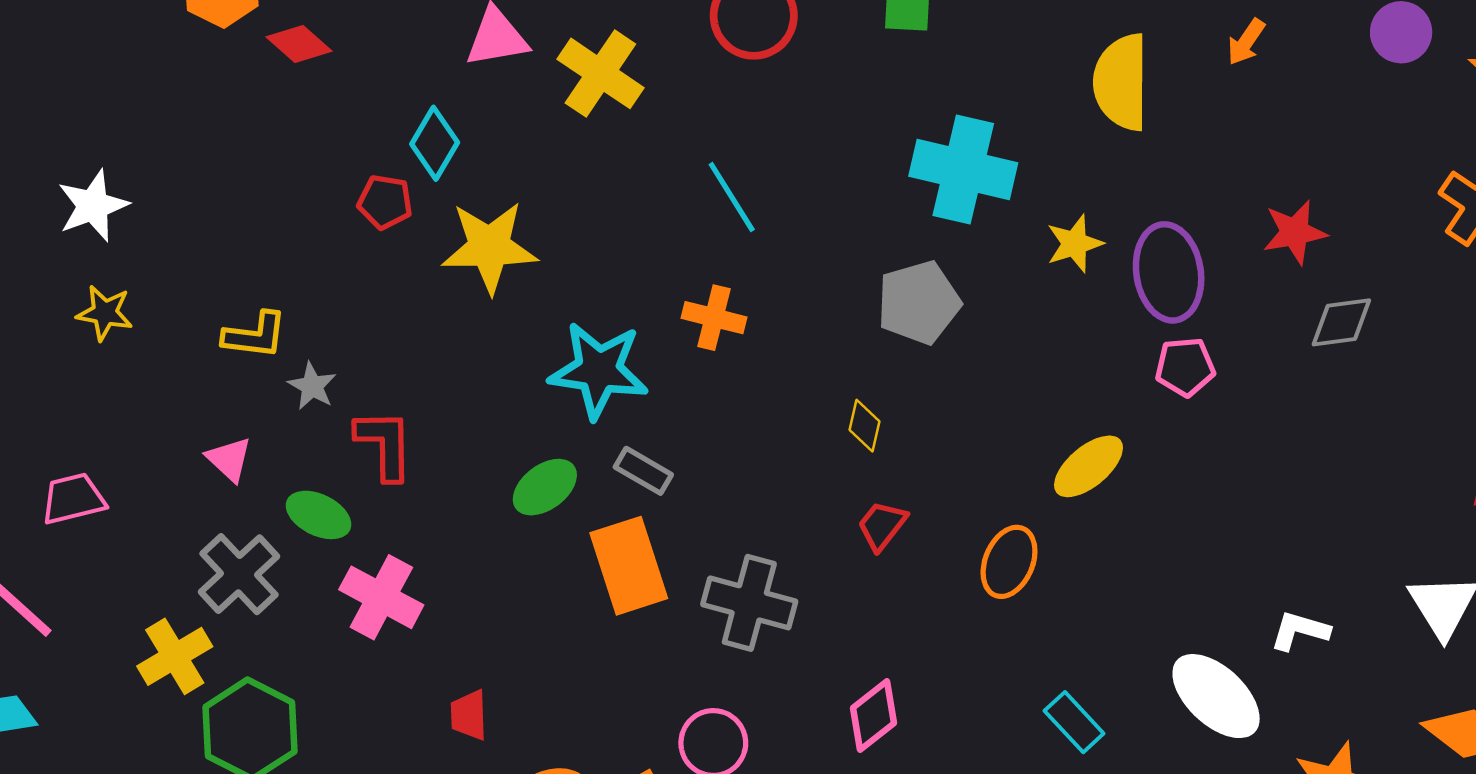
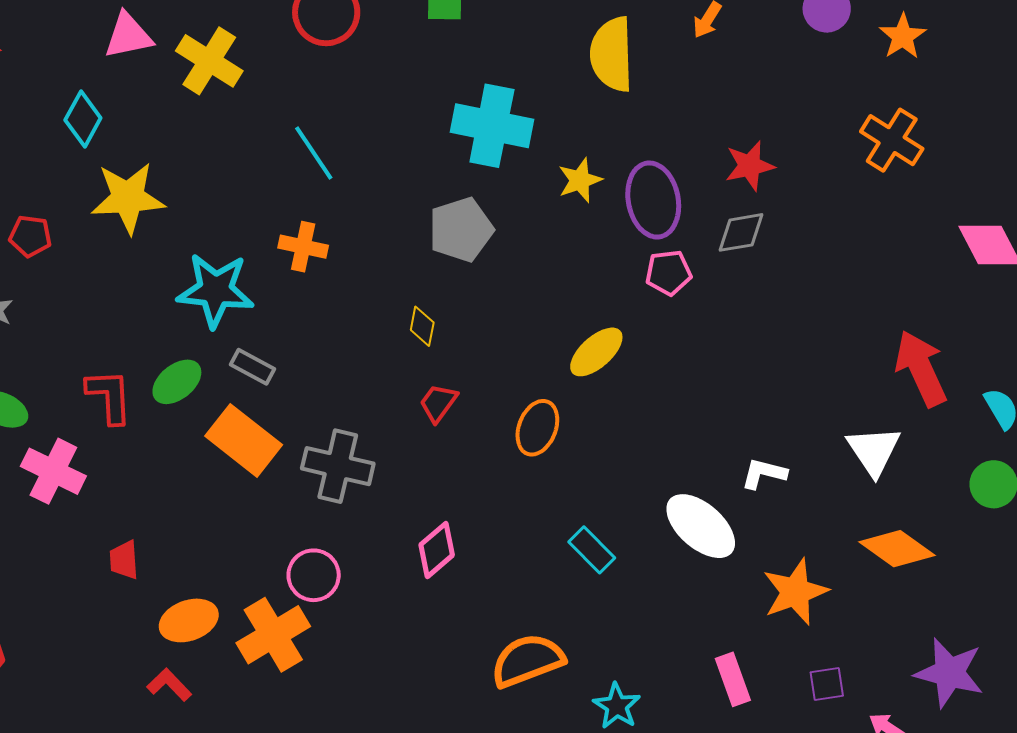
red pentagon: (385, 202) -> (30, 236), moved
gray diamond: (1341, 322) -> (741, 232), moved
red L-shape: (384, 444) -> (109, 396), moved
orange rectangle: (629, 566) -> (244, 440), turned -32

